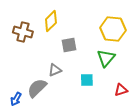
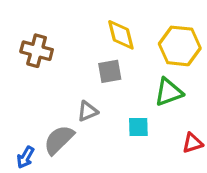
yellow diamond: (51, 21) -> (121, 35), moved, turned -60
green triangle: (106, 58) -> (169, 92), turned 30

